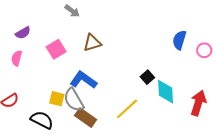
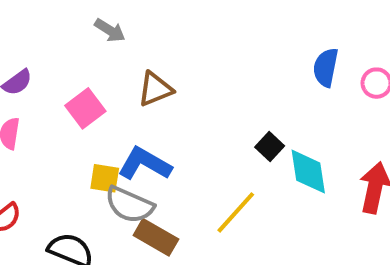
yellow square: (57, 99) -> (105, 178), moved
gray semicircle: (74, 100) -> (129, 205), turned -30

